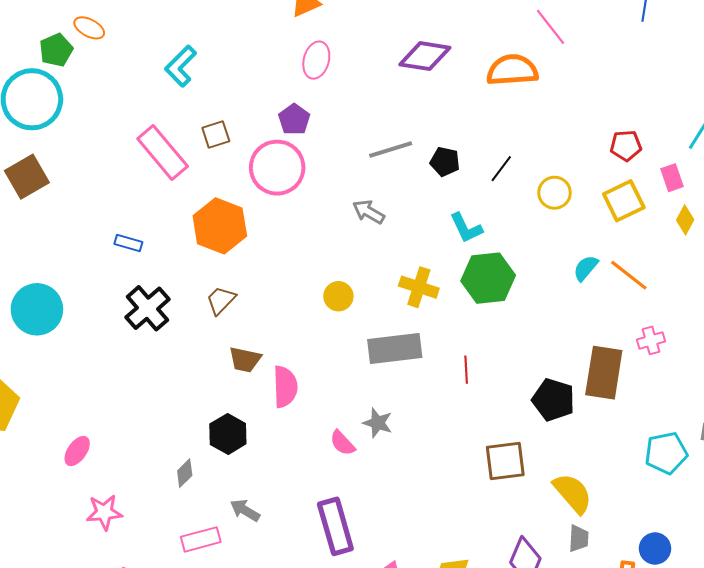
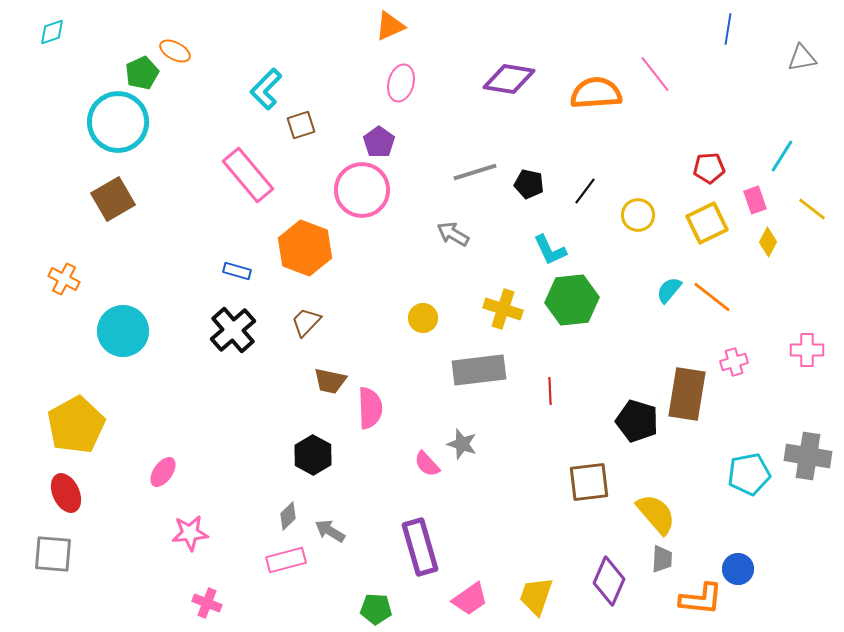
pink line: (550, 27) -> (655, 74), moved
brown square: (216, 134) -> (301, 125), moved
blue rectangle: (128, 243) -> (237, 271), moved
gray diamond: (185, 473) -> (288, 516), moved

